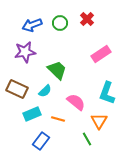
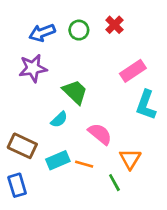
brown rectangle: (17, 89) -> (22, 146), moved
cyan L-shape: (107, 93) -> (146, 105), moved
cyan rectangle: (32, 114) -> (58, 160), moved
orange line: (58, 119) -> (84, 164), moved
blue rectangle: (41, 141) -> (17, 185), moved, turned -54

